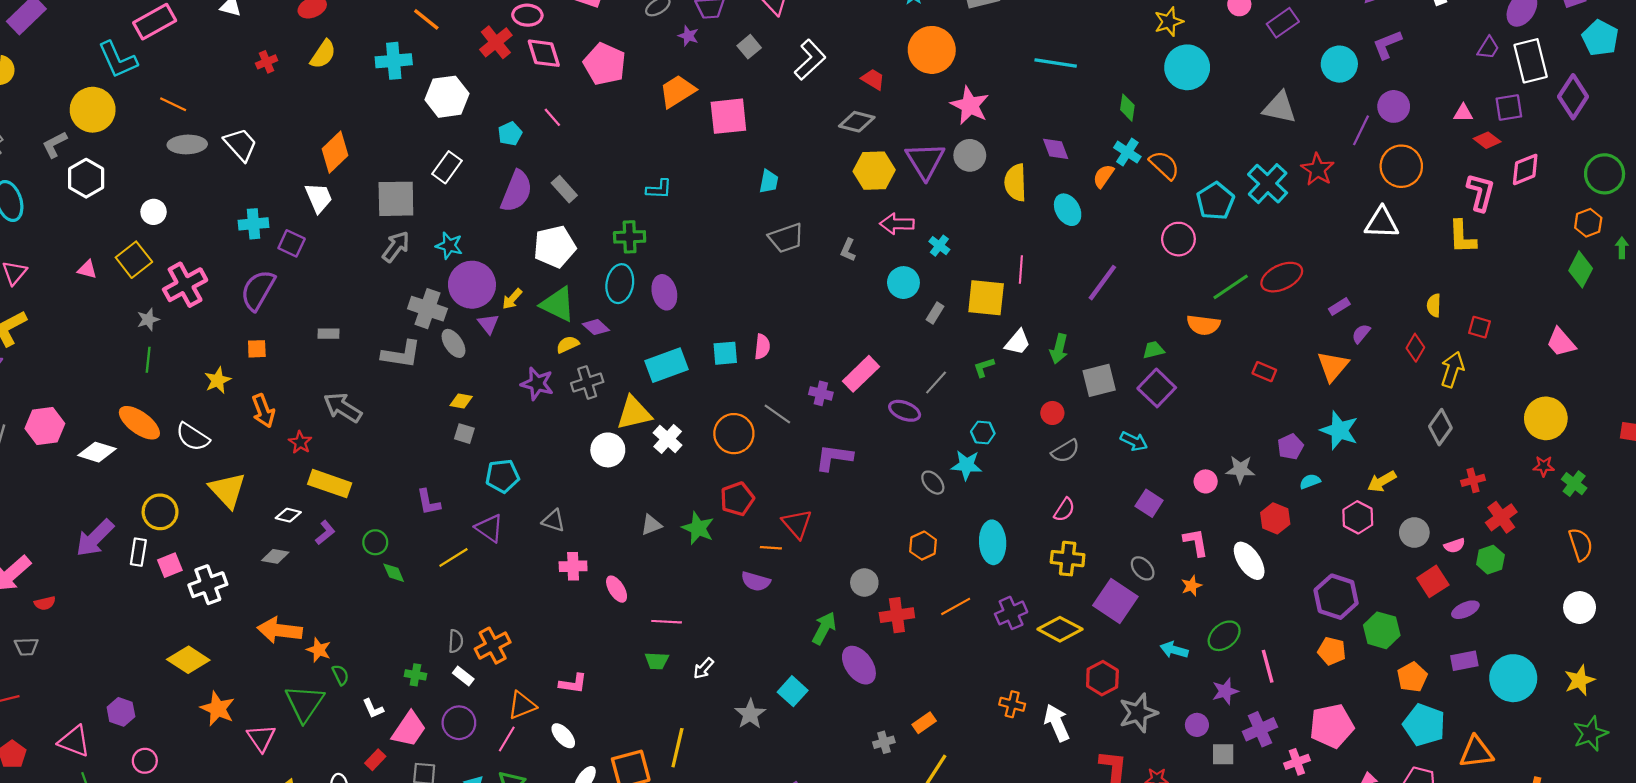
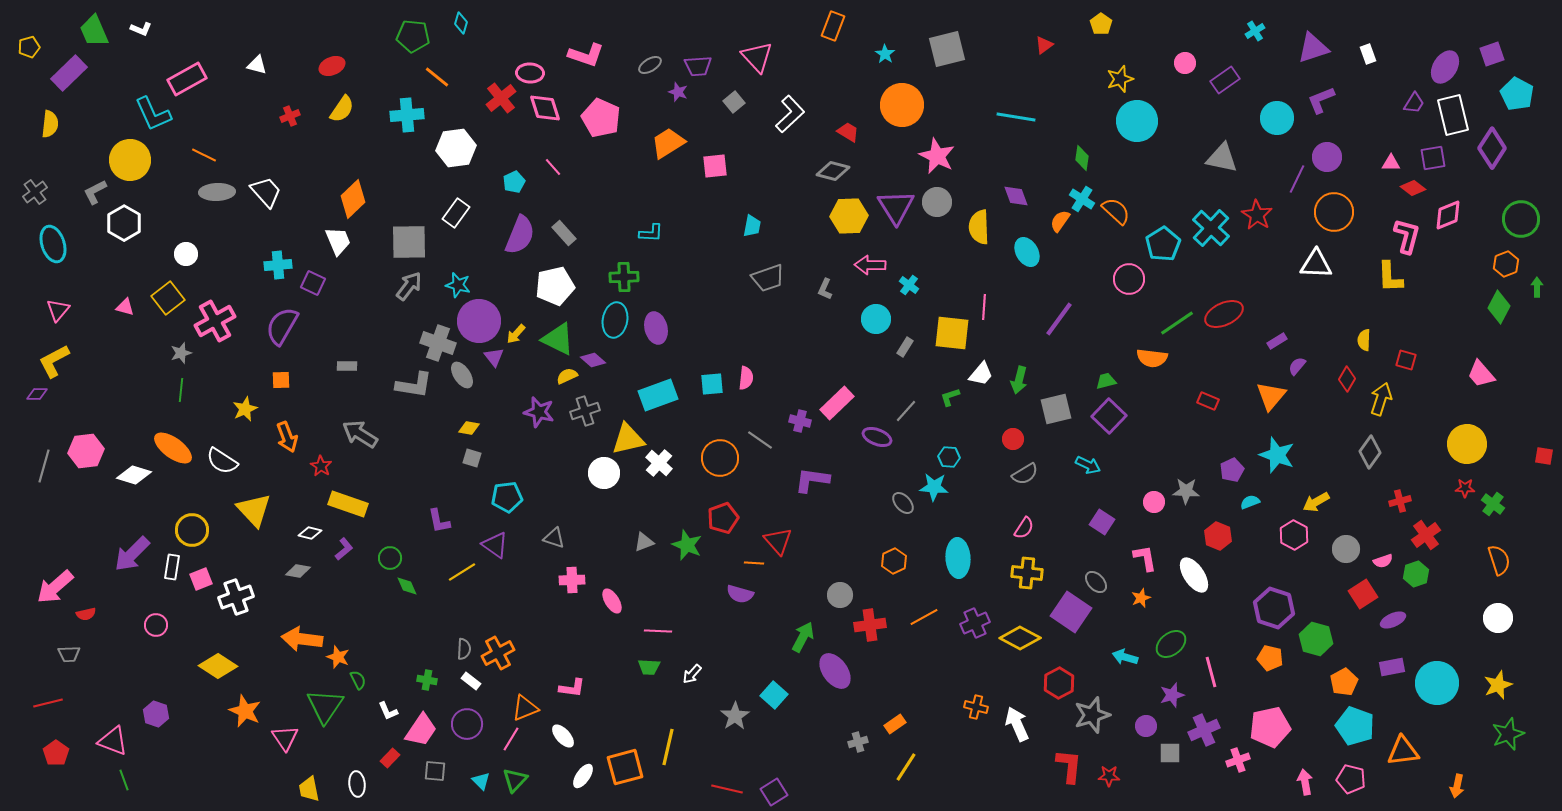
pink square: (728, 116) -> (715, 166), size x0.7
pink circle: (145, 761) -> (156, 625), moved

